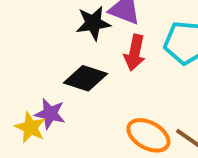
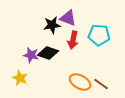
purple star: (50, 114) -> (31, 55), moved

